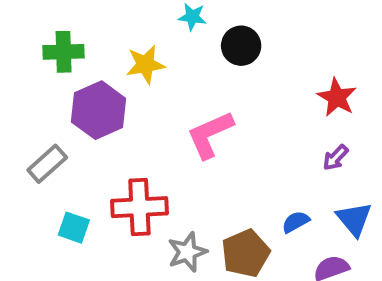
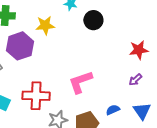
red star: (337, 97) -> (139, 50), turned 30
pink L-shape: (210, 135) -> (80, 82), moved

